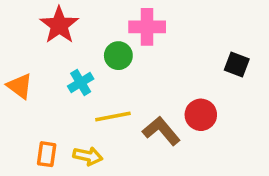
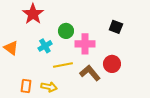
pink cross: (147, 27) -> (85, 44), moved
black square: (237, 65) -> (116, 27), moved

